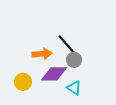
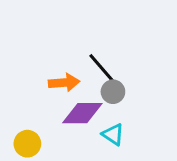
yellow circle: (23, 82) -> (27, 144), moved

